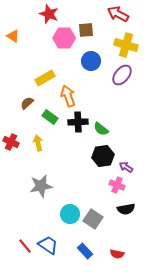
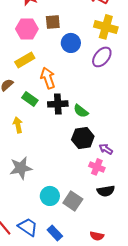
brown square: (86, 30) -> (53, 22), moved
pink hexagon: (64, 38) -> (27, 29), moved
blue rectangle: (85, 251) -> (55, 233), moved

